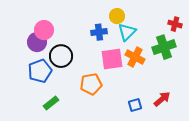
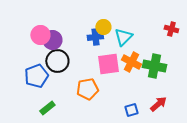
yellow circle: (117, 16) -> (103, 27), moved
purple circle: (37, 42) -> (52, 40), moved
green cross: (164, 47) -> (154, 66), moved, turned 30

